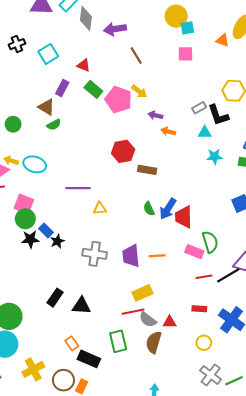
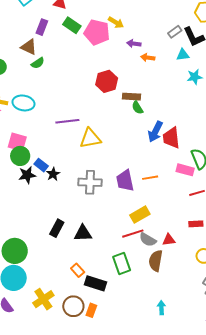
yellow triangle: (100, 208) -> (90, 138), size x1.6
green semicircle: (149, 209) -> (137, 108), moved

